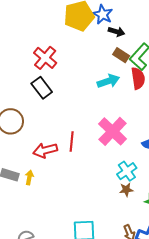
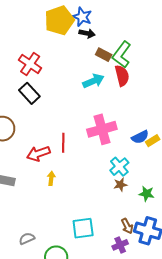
black arrow: (116, 32) -> (87, 33), moved
pink cross: (113, 131) -> (102, 129), turned 36
yellow arrow: (29, 177) -> (51, 178), moved

